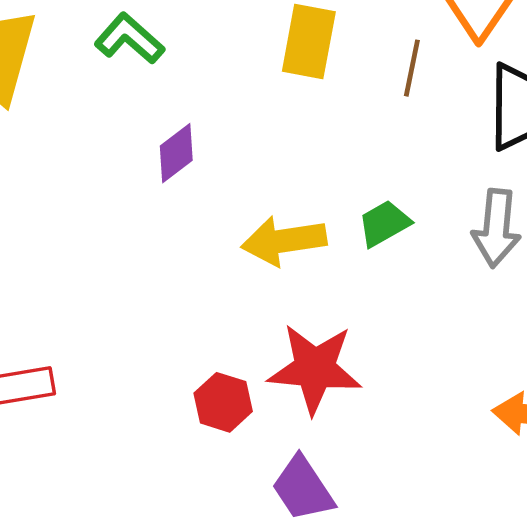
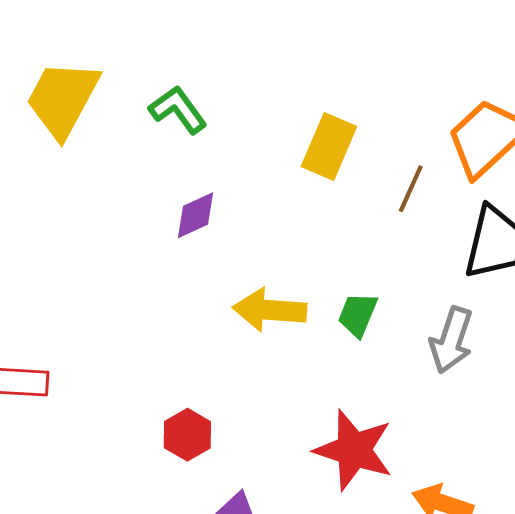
green trapezoid: (384, 224) -> (358, 315), turned -51
red star: (315, 369) -> (354, 450), moved

